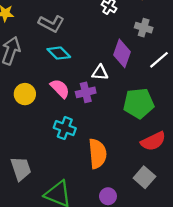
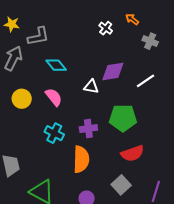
gray L-shape: (51, 24) -> (38, 36), moved, turned -45
gray cross: (144, 28) -> (150, 41), moved
purple diamond: (122, 53) -> (113, 72), turned 55
purple cross: (86, 92) -> (88, 129), moved

